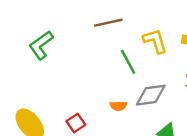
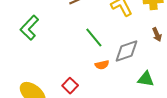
green line: (128, 62) -> (94, 38), moved

